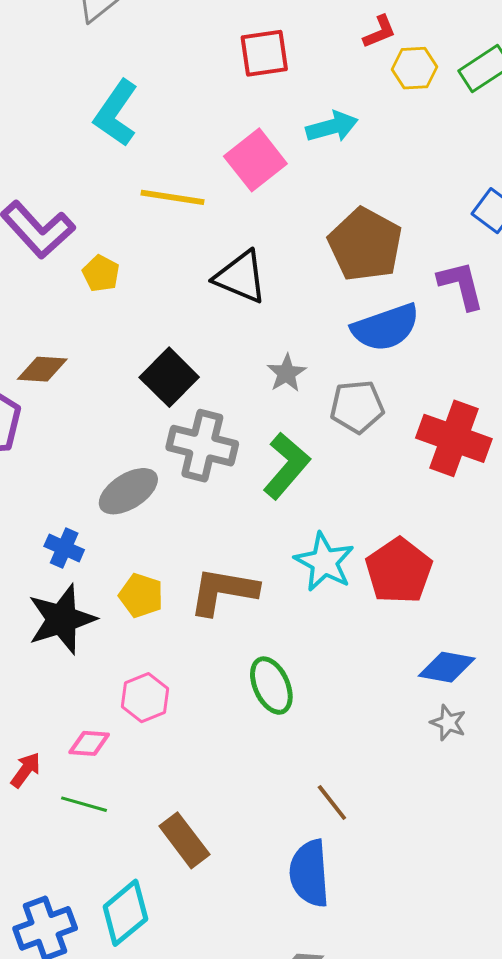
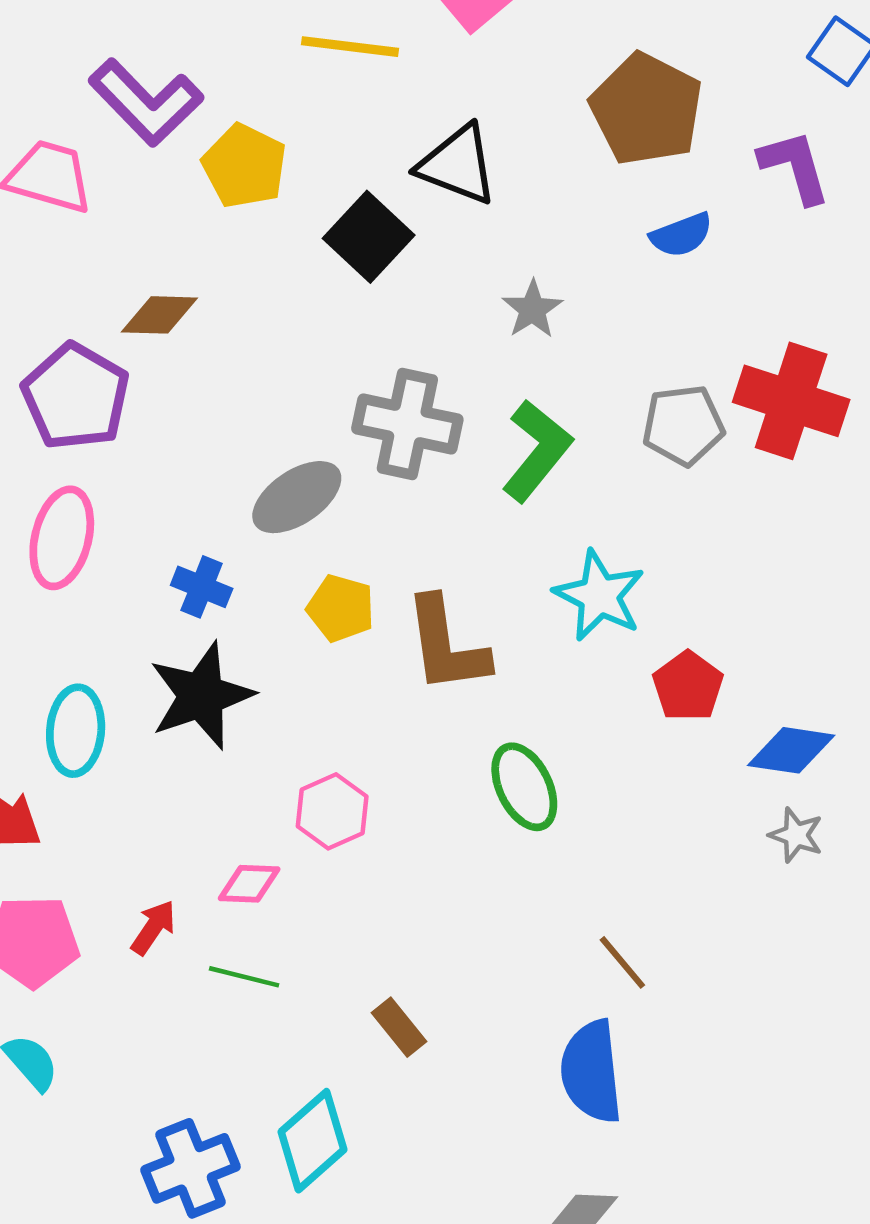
yellow pentagon: (101, 273) -> (245, 166), size x1.5
blue semicircle: (386, 328) -> (681, 235), size x0.6
black square: (169, 377) -> (369, 237), moved
gray pentagon: (357, 407) -> (683, 425), moved
red pentagon: (399, 571) -> (688, 686), moved, size x0.7
brown L-shape: (223, 591) -> (446, 645), turned -106
yellow pentagon: (141, 595) -> (341, 608), moved
brown rectangle: (184, 840) -> (399, 1027), size x0.7

